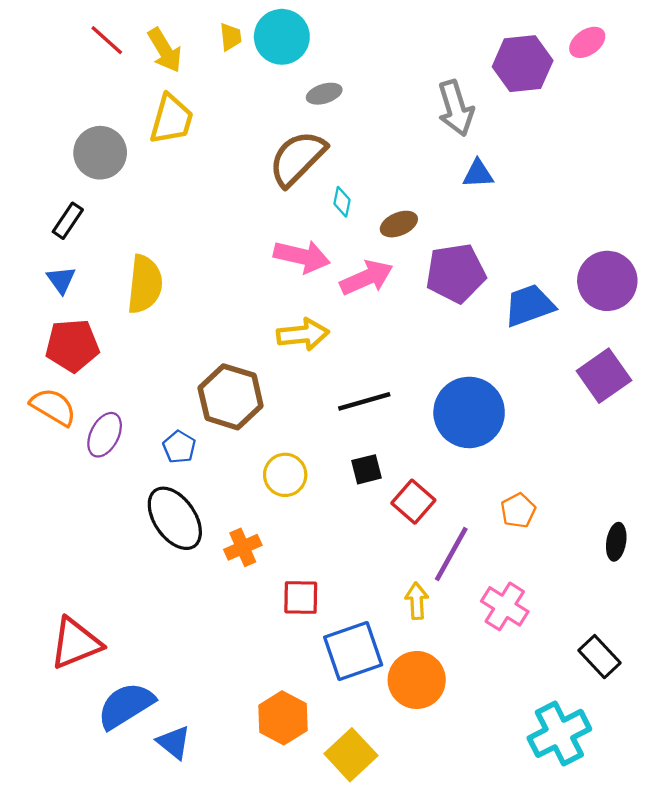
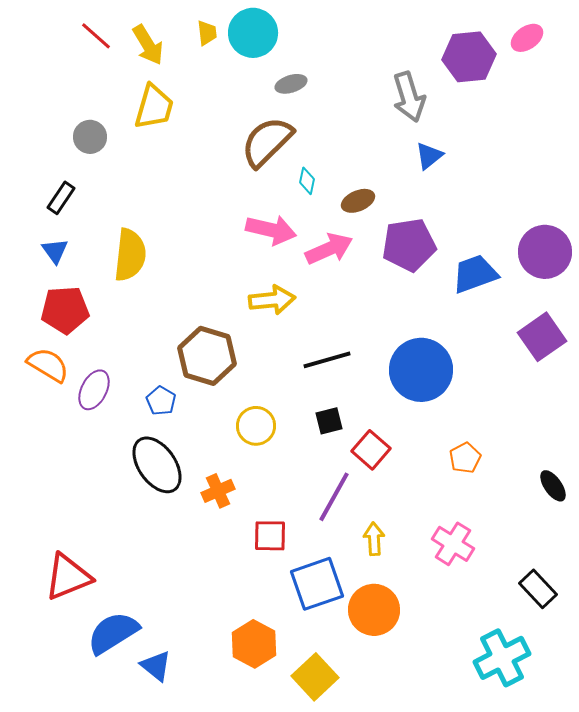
gray circle: (100, 153) -> (90, 137), size x0.7
blue triangle: (478, 174) -> (429, 156), turned -36
black ellipse: (616, 542) -> (553, 486), turned -44
purple line: (451, 554) -> (334, 497), moved

